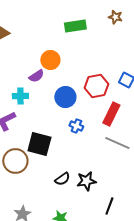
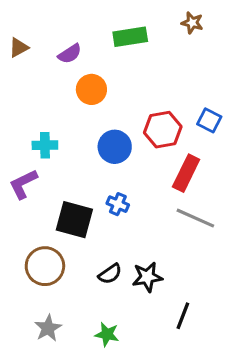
purple semicircle: (36, 76) -> (70, 54), moved
blue cross: (76, 126) -> (118, 204), moved
brown circle: (15, 161) -> (45, 266), moved

